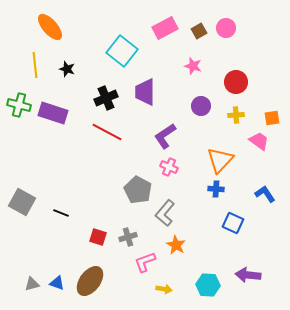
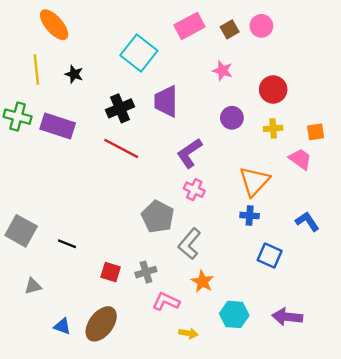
pink L-shape: (145, 262) -> (166, 302), turned 45
gray triangle: (32, 284) -> (33, 286), moved
cyan hexagon: (208, 285) -> (234, 314), moved

